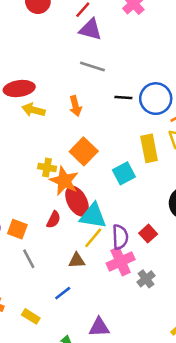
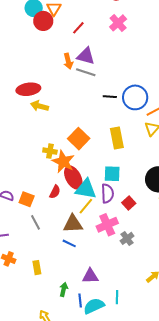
purple triangle: (90, 29) -> (86, 56), moved
orange arrow: (75, 106) -> (68, 61), moved
yellow rectangle: (149, 148) -> (117, 138), moved
cyan square: (124, 173) -> (112, 174), moved, turned 30
purple semicircle: (120, 237) -> (107, 193), moved
brown triangle: (77, 260) -> (73, 224), size x1.5
blue line: (63, 293) -> (69, 243), moved, turned 64
yellow rectangle: (31, 316) -> (37, 268), turned 48

